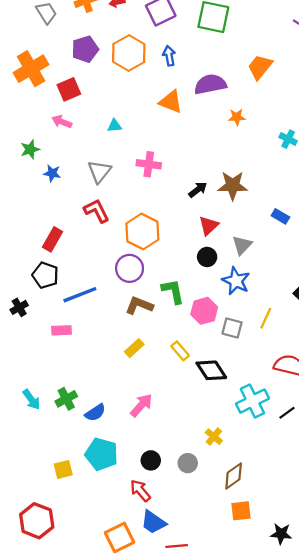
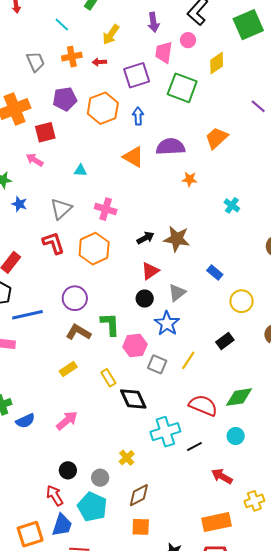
orange hexagon: (142, 232) -> (94, 249), moved
cyan pentagon: (101, 454) -> (92, 507), moved
blue trapezoid: (153, 522) -> (62, 525), turned -115

